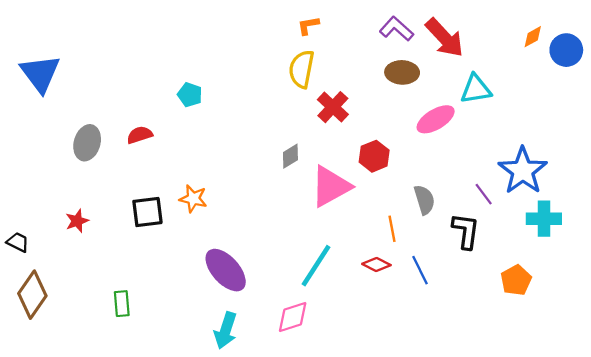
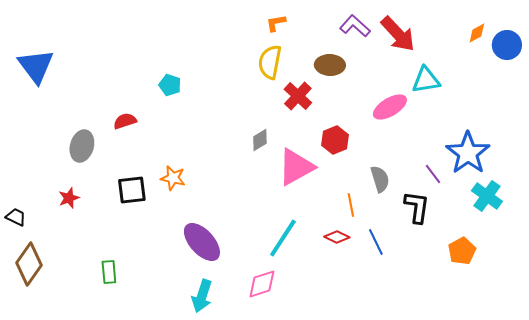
brown ellipse: (402, 72) -> (330, 65), moved
gray ellipse: (87, 143) -> (82, 146), moved
cyan cross: (544, 219) -> (487, 196), turned 36

